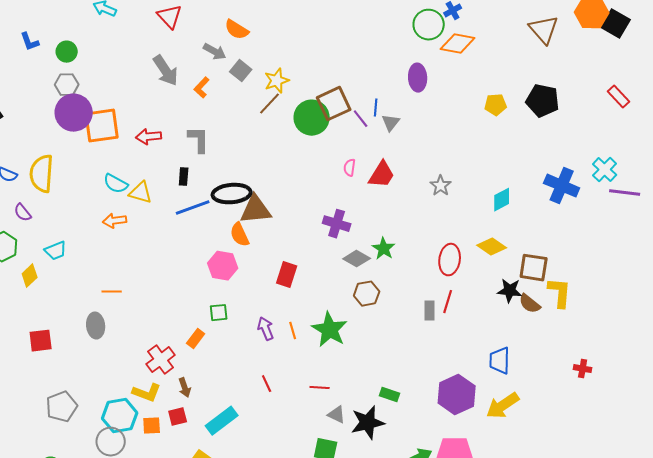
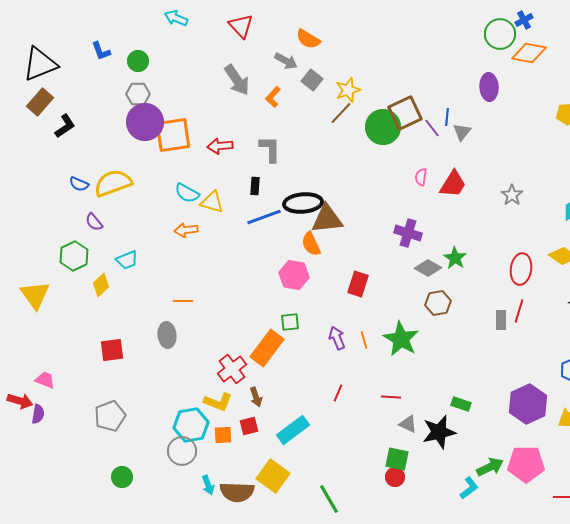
yellow semicircle: (42, 174) -> (113, 183), turned 66
orange rectangle: (196, 339) -> (267, 348), size x1.8
red line: (267, 384) -> (338, 393), turned 48
gray pentagon: (62, 407) -> (110, 416), moved

